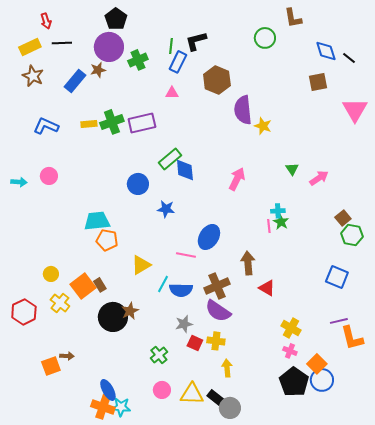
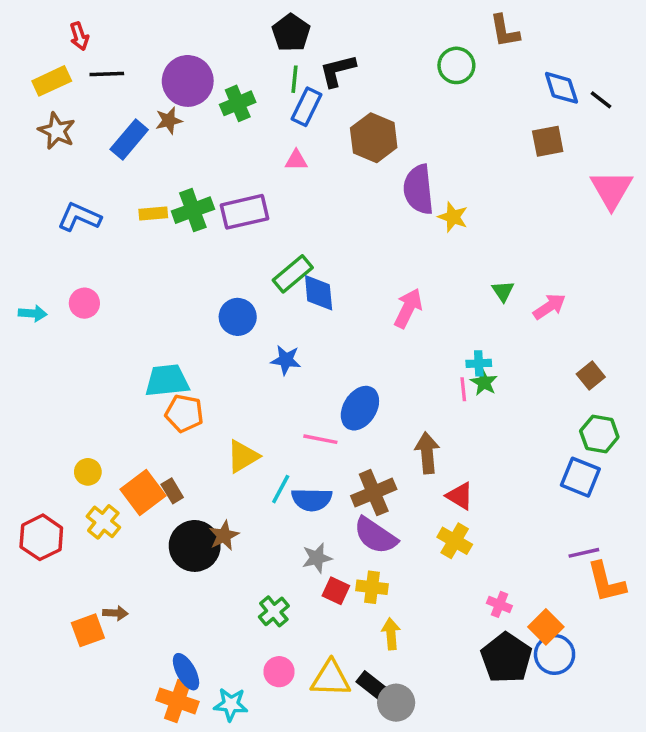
black pentagon: (116, 19) -> (291, 33), moved
green hexagon: (352, 235) -> (599, 434), moved
yellow cross: (291, 328) -> (455, 541), moved
cyan star: (121, 407) -> (231, 704), moved

